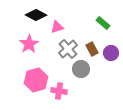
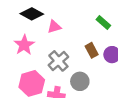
gray cross: (68, 49) -> (58, 61), moved
gray circle: (81, 69) -> (80, 81), moved

